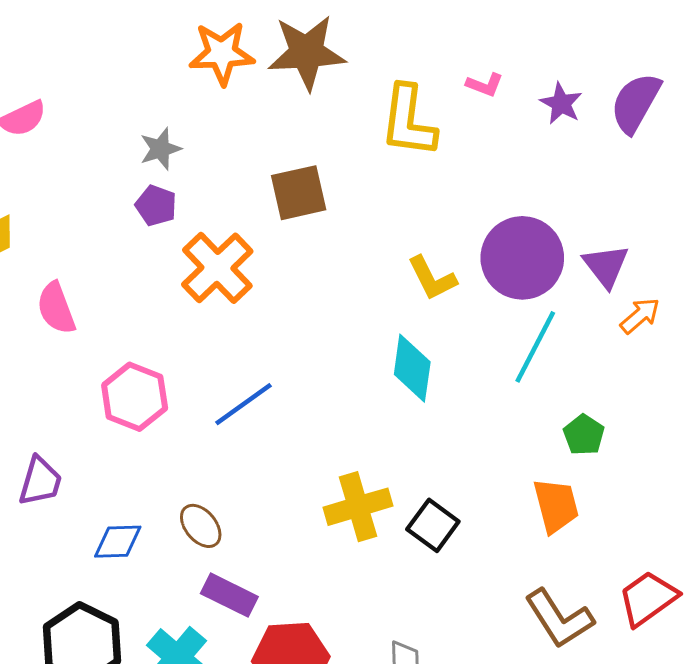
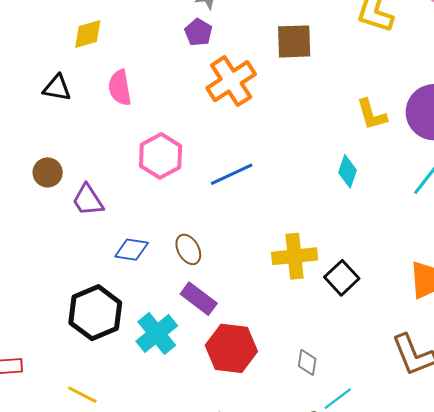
cyan diamond: (412, 368) -> (347, 171), size x0.7
purple trapezoid: (40, 481) -> (88, 200), turned 120

